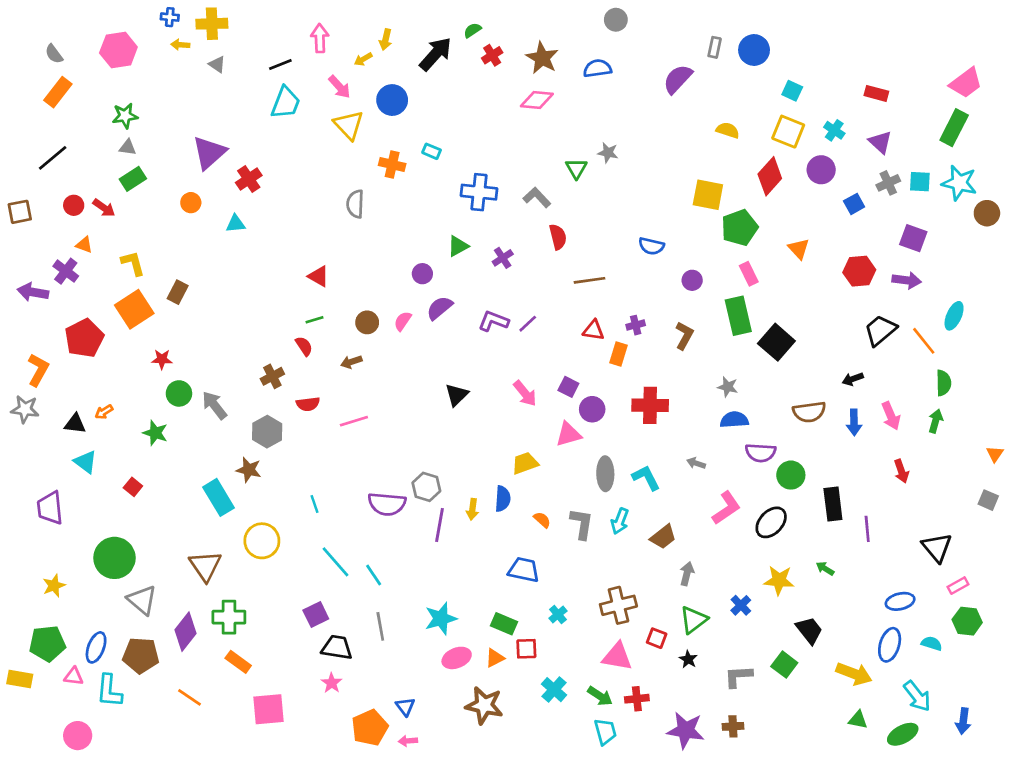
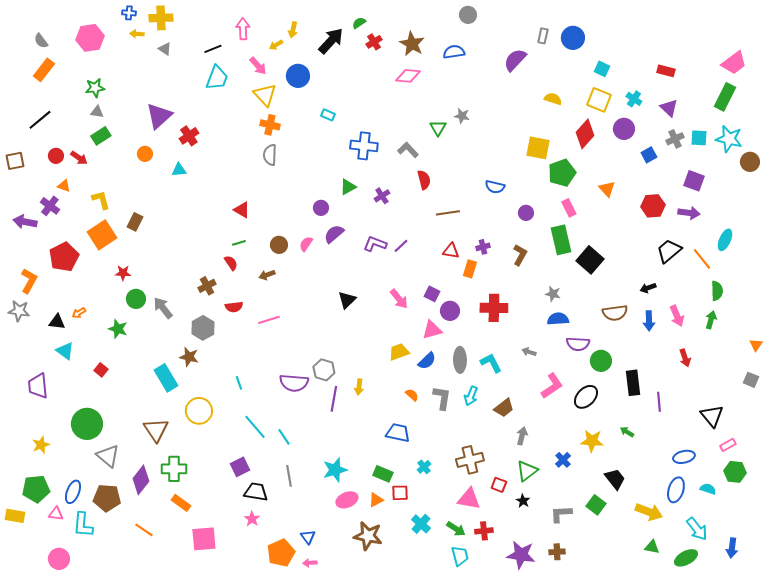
orange cross: (392, 164) -> (270, 125), moved
blue semicircle: (503, 499) -> (427, 361), moved, turned 42

